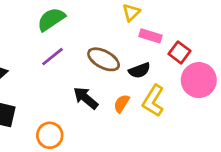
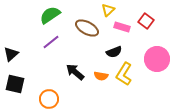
red square: (179, 52) -> (146, 21), moved
brown ellipse: (104, 59) -> (87, 28), moved
orange semicircle: (122, 104) -> (101, 76), turned -112

